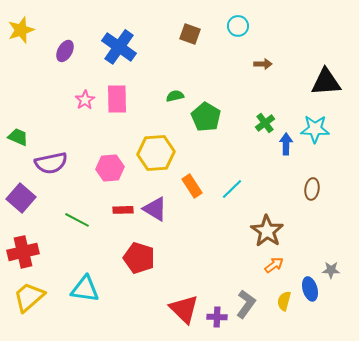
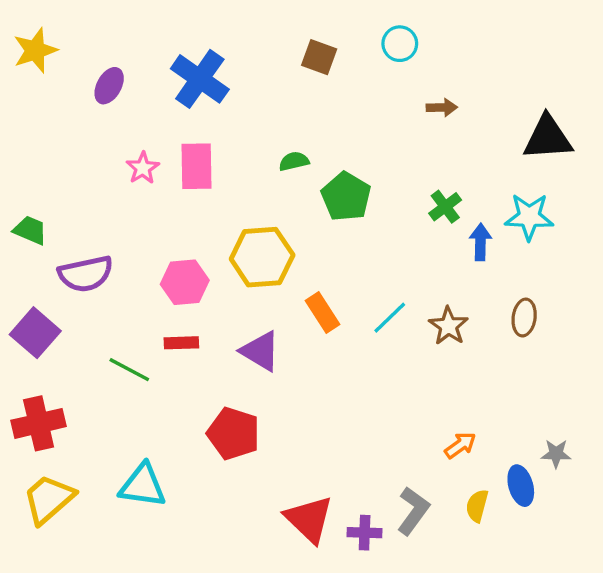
red rectangle: (123, 210) -> (181, 343), moved
brown star: (267, 231) -> (449, 326), moved, size x0.7

